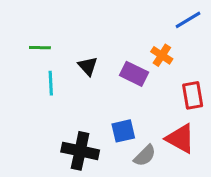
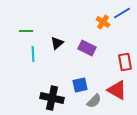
orange cross: (162, 55) -> (103, 22), moved
black triangle: (88, 66) -> (57, 43), turned 32

